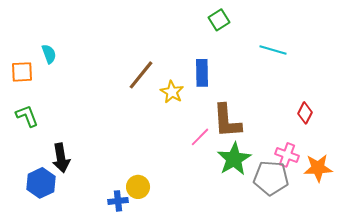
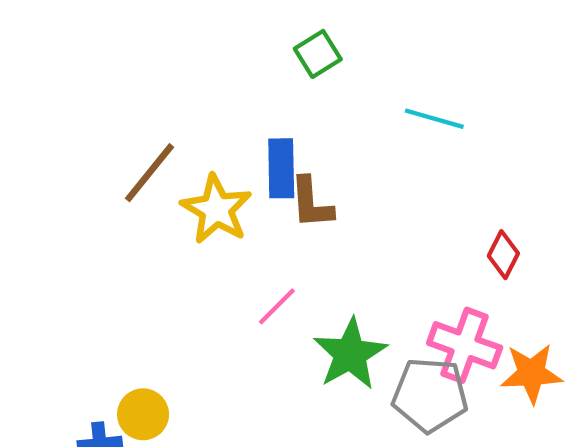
yellow star: (172, 92) -> (216, 209), size x1.4
brown L-shape: (227, 121) -> (311, 203), moved, size x0.7
pink cross: (287, 155) -> (465, 345), size x1.4

